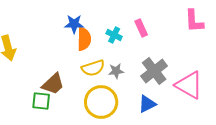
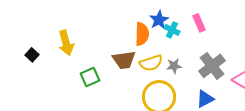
blue star: (74, 24) -> (159, 20), moved, turned -30
brown trapezoid: (53, 84) -> (124, 60), moved, turned 35
green square: (41, 101) -> (90, 77), moved, turned -30

